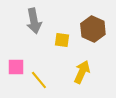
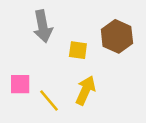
yellow arrow: (82, 72) -> (85, 90), moved

